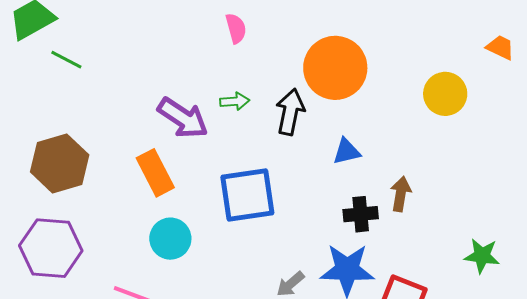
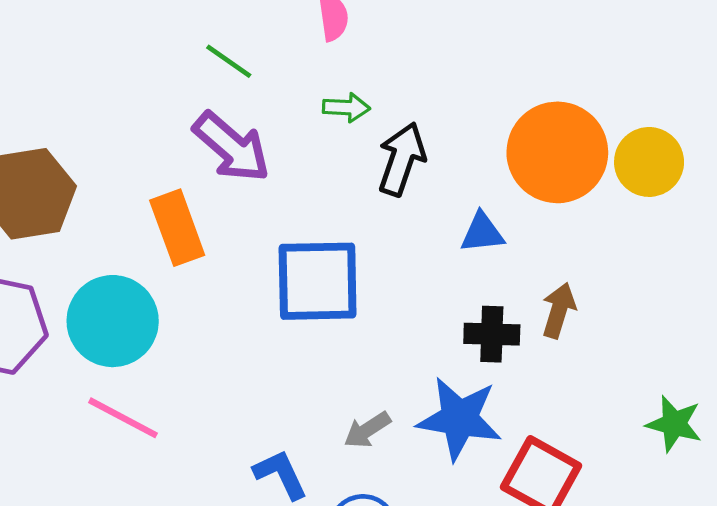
green line: (66, 60) -> (229, 61), moved
orange circle: (335, 68) -> (557, 152), moved
green arrow: (235, 101) -> (346, 108), moved
cyan circle: (170, 239) -> (113, 321), moved, size x1.4

